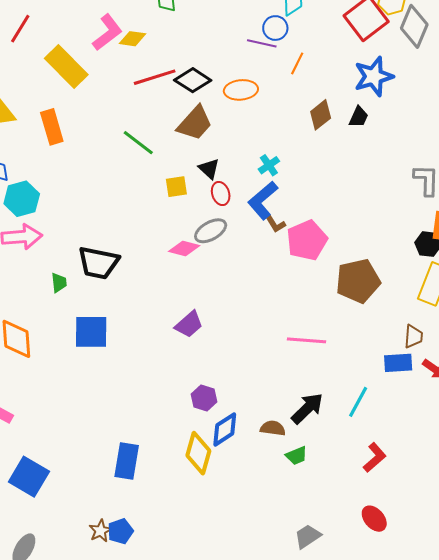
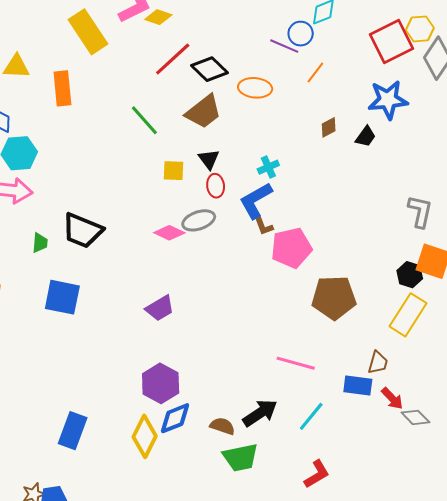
red line: (155, 77) -> (173, 59), turned -36
brown diamond: (321, 115) -> (329, 127), size x0.7
pink line: (306, 340) -> (296, 363), moved
purple hexagon: (204, 398) -> (161, 383), size x1.5
green trapezoid: (297, 456) -> (241, 457), size x1.6

